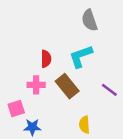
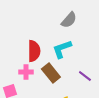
gray semicircle: (89, 20) -> (69, 20), turned -120
red semicircle: (46, 59) -> (34, 51), size x1.5

